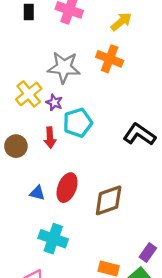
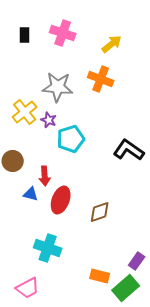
red arrow: (50, 138) -> (45, 176), moved
blue triangle: (37, 193) -> (31, 194), moved
brown diamond: (109, 200) -> (100, 212), size x0.7

